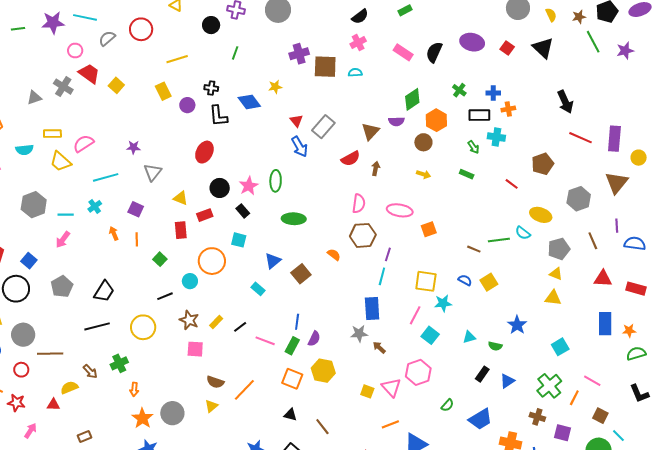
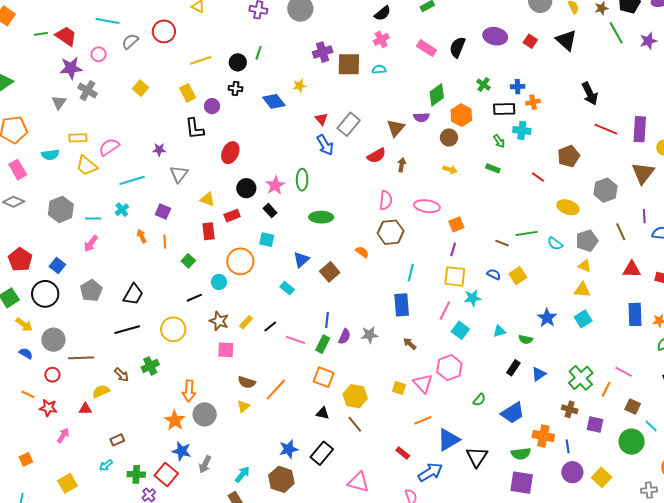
purple star: (53, 23) -> (71, 68), moved
black circle: (211, 25) -> (238, 62), moved
red trapezoid: (89, 73) -> (66, 36), moved
gray triangle: (34, 98) -> (59, 102), turned -35
black L-shape: (218, 116) -> (195, 129), moved
cyan semicircle: (523, 233) -> (555, 244), moved
purple line: (388, 254) -> (453, 249), moved
gray star: (359, 334) -> (369, 335), moved
cyan square: (560, 347) -> (583, 319), moved
yellow hexagon: (323, 371) -> (355, 396), moved
orange arrow: (134, 389) -> (189, 391), moved, size x1.5

